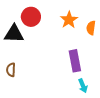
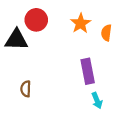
brown semicircle: (11, 70) -> (26, 89), moved

